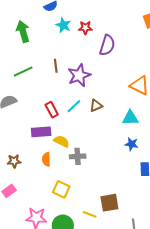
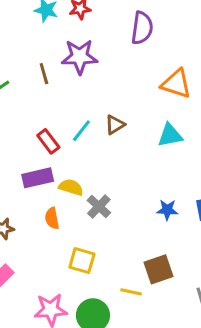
purple semicircle: (107, 45) -> (142, 28), moved
purple star: (79, 75) -> (80, 57), moved, turned 30
blue star: (132, 144) -> (167, 210), moved
gray cross: (78, 156) -> (99, 206), turned -35

